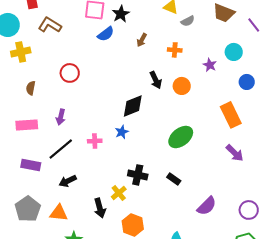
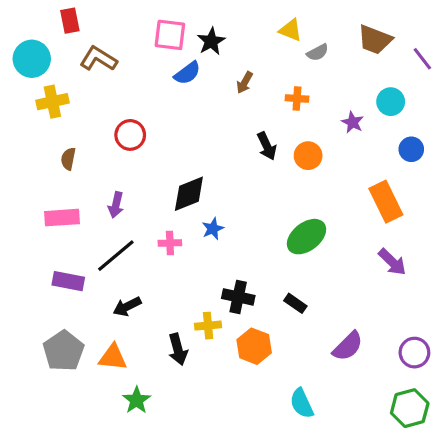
black diamond: (133, 106) -> (189, 194), moved
yellow cross: (119, 193) -> (208, 326), turned 35
orange hexagon: (133, 225) -> (254, 346), moved

